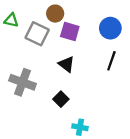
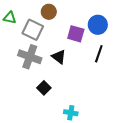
purple square: (70, 32) -> (76, 34), moved
gray cross: (23, 82) -> (30, 57), moved
black square: (61, 99) -> (44, 88), moved

